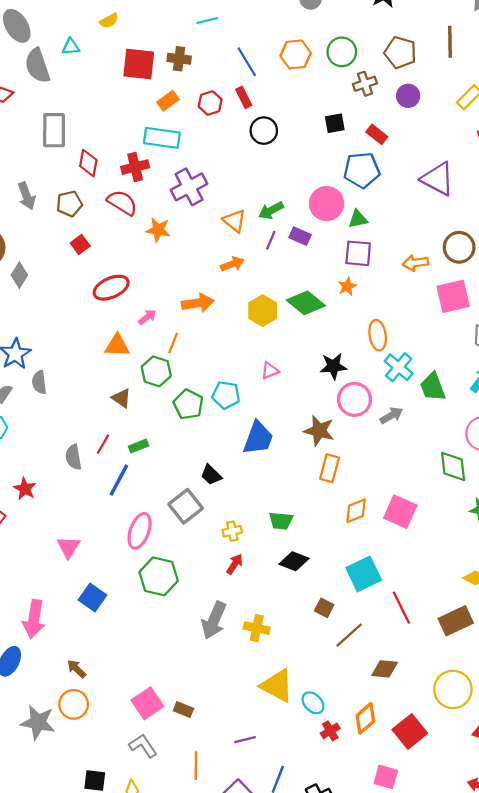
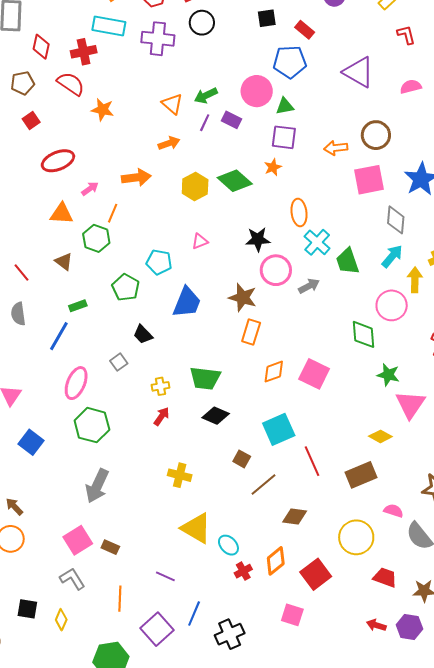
purple cross: (189, 187) -> (158, 39), moved, turned 32
green pentagon: (188, 404) -> (126, 287), moved
red line: (103, 444) -> (21, 273), moved, turned -72
gray square: (186, 506) -> (119, 362), size x0.6
green trapezoid: (281, 521) -> (205, 378), size x1.4
gray arrow: (214, 620) -> (97, 486), moved
purple line: (245, 740) -> (165, 576), turned 36

